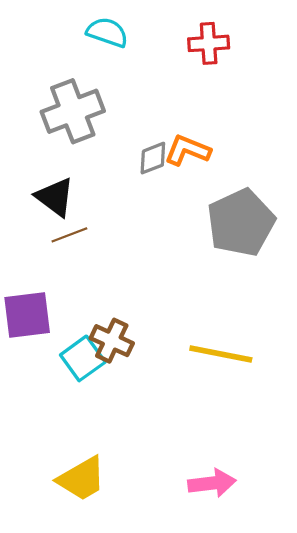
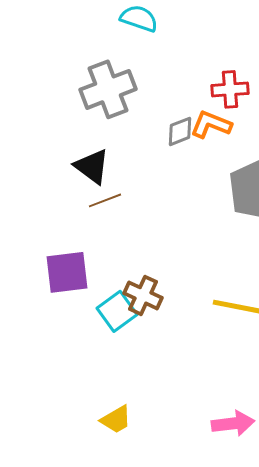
red cross: (209, 43) -> (230, 89), moved
yellow trapezoid: (82, 479) -> (116, 419), size x0.7

